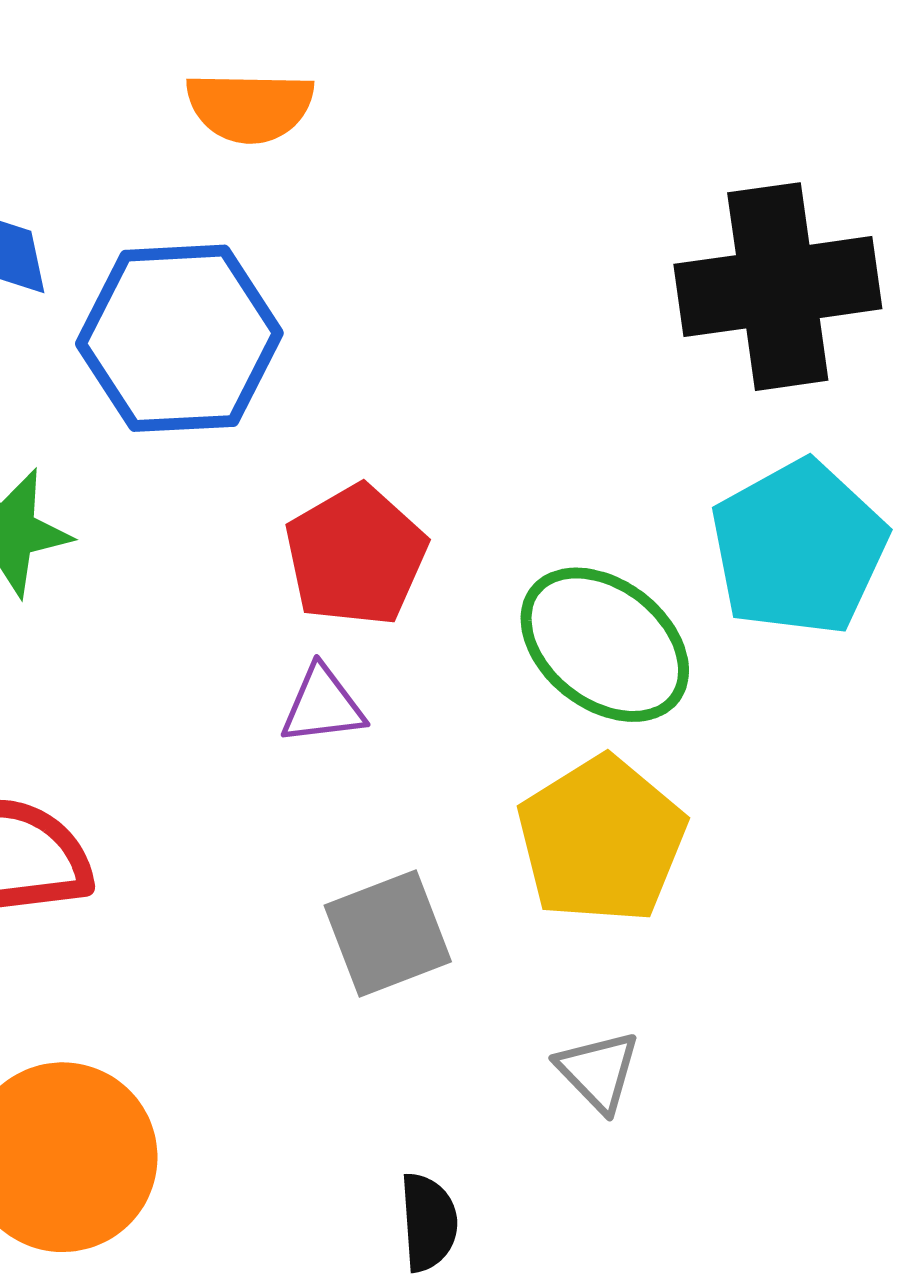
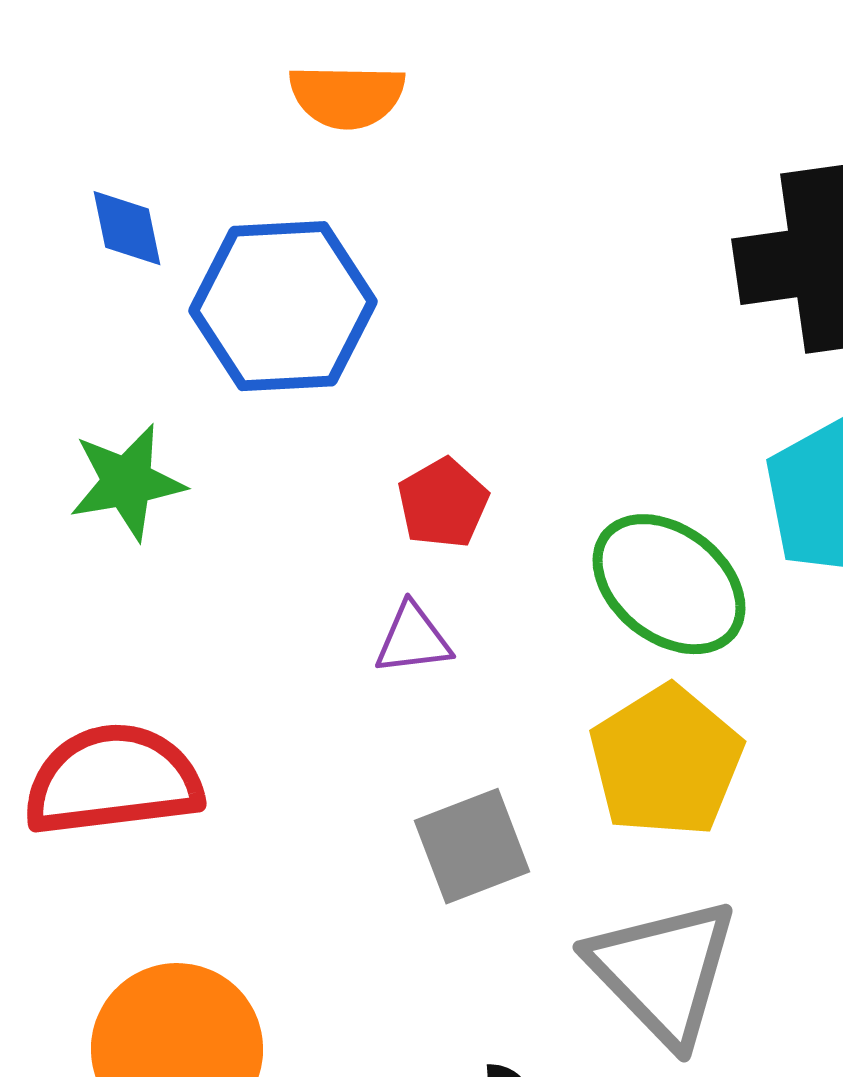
red pentagon: (356, 555) -> (443, 503), size x0.7
gray triangle: (598, 1071) -> (663, 971), size x2.0

